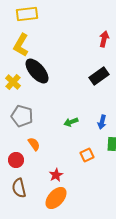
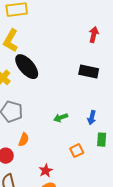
black rectangle: (99, 76) -> (89, 72), turned 48
orange semicircle: (34, 144) -> (24, 140), turned 56

